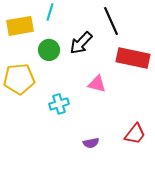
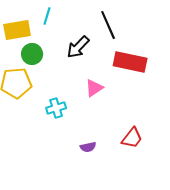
green circle: (49, 50) -> (32, 54), moved
pink triangle: (97, 84) -> (94, 88), turned -48

